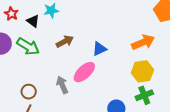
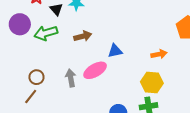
orange arrow: (143, 42) -> (159, 54), size x0.7
green arrow: (28, 46) -> (46, 33), turned 120

